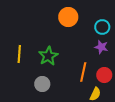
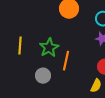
orange line: (83, 72) -> (66, 61), moved

